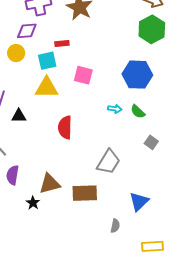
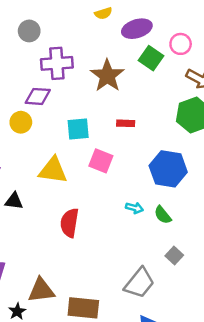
red rectangle: (62, 43) -> (126, 123), moved
cyan square: (47, 61) -> (78, 129), moved
gray trapezoid: (108, 162) -> (139, 283), moved

